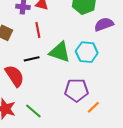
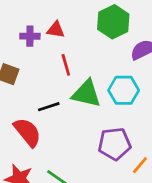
red line: (38, 30) -> (66, 65), moved

